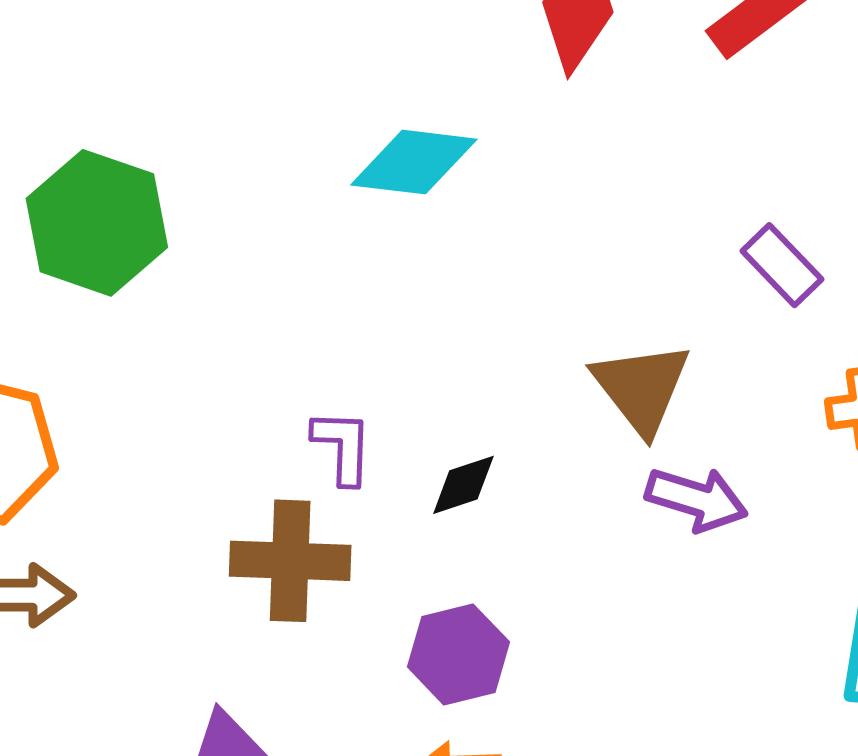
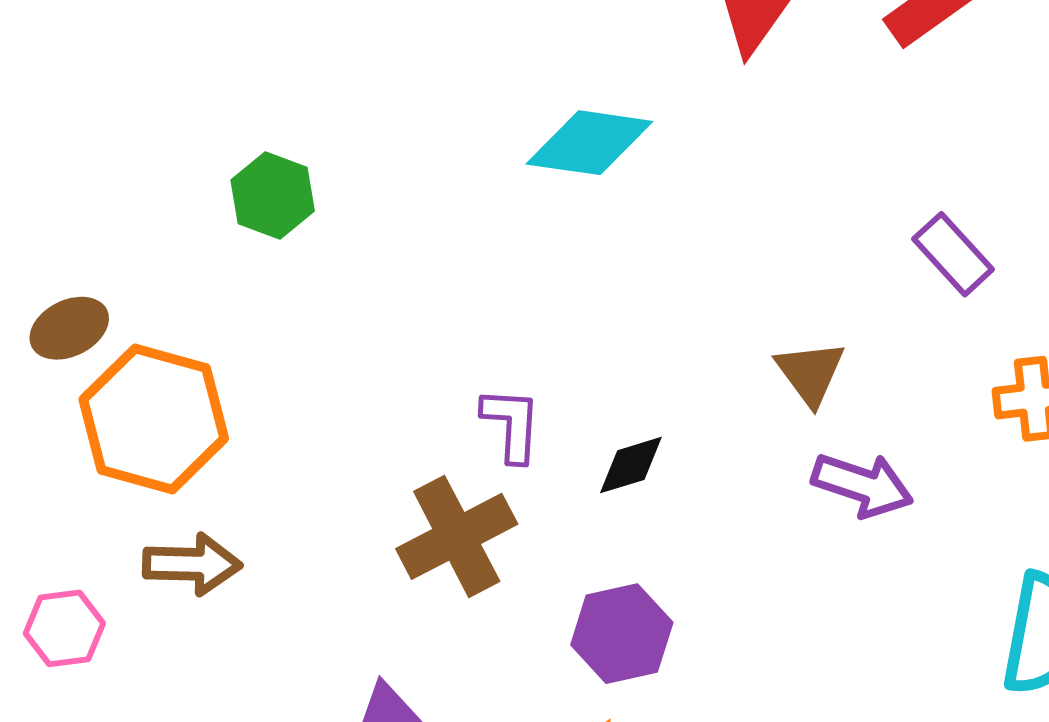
green hexagon: (97, 223) -> (273, 196), size x0.6
brown triangle: (641, 388) -> (810, 373), size x0.7
brown cross: (290, 561) -> (457, 536), turned -31

